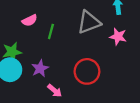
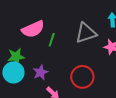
pink semicircle: (30, 20) -> (33, 29), size x1.6

